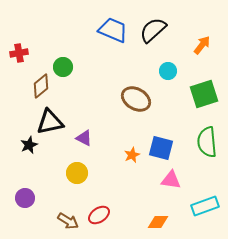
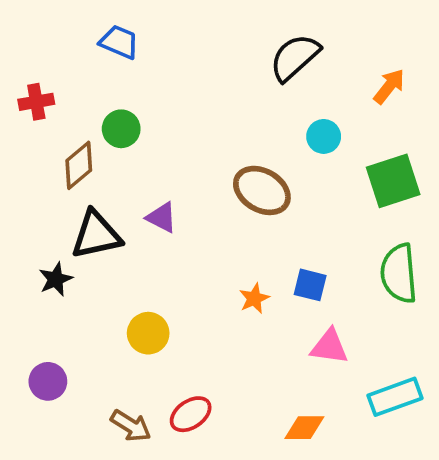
blue trapezoid: (113, 30) -> (119, 42), moved, size x0.7
purple triangle: (84, 138) -> (162, 217), moved
blue square: (161, 148) -> (310, 285), size x0.7

